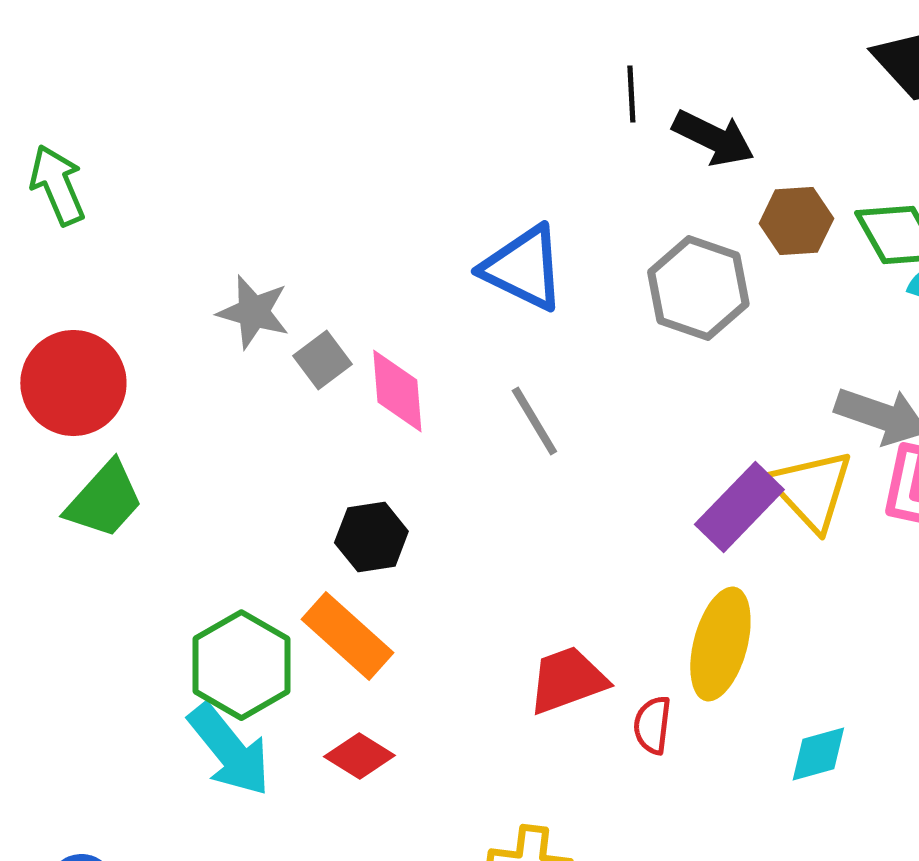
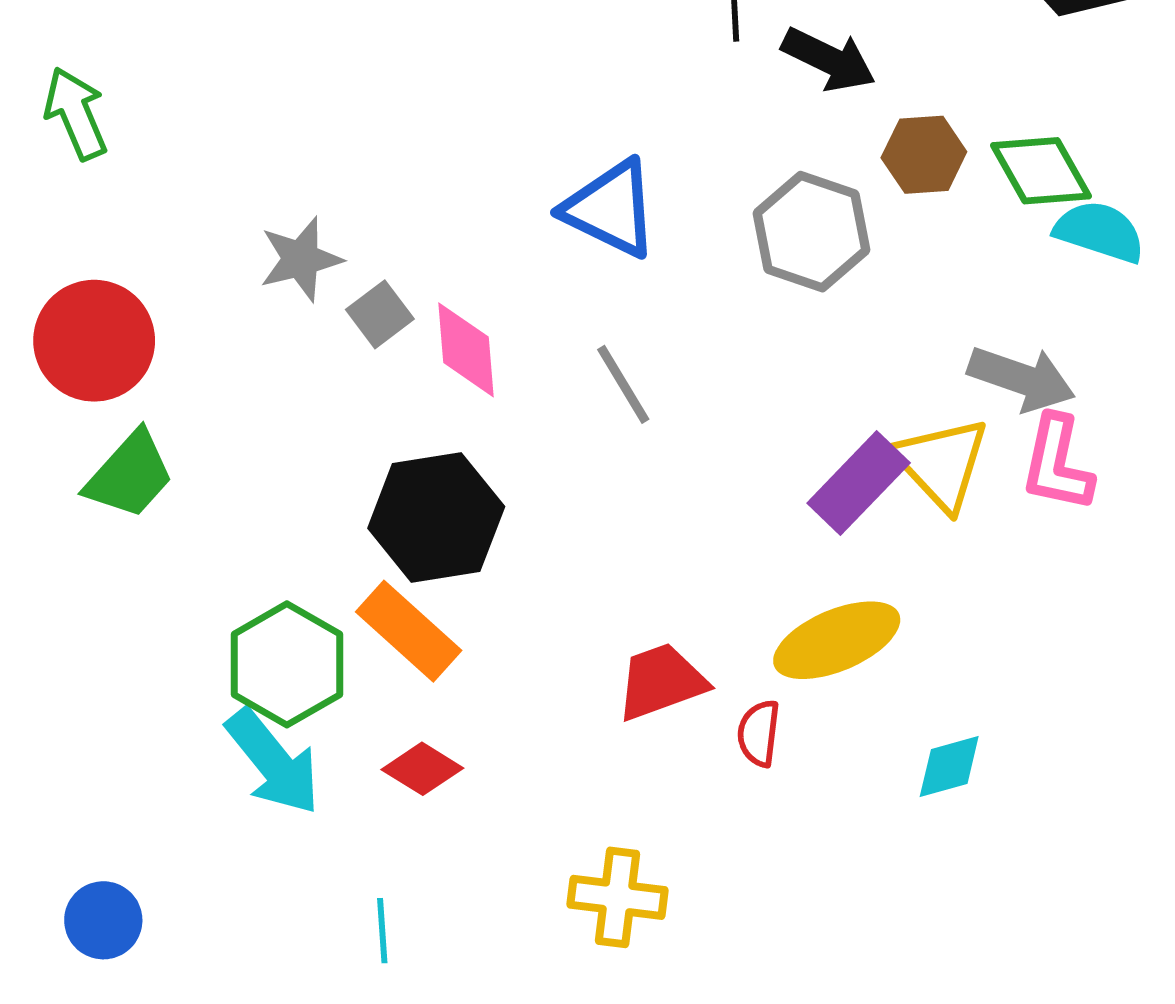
gray star: (253, 312) -> (301, 259), turned -30
black hexagon: (371, 537) -> (436, 517), size x1.6
yellow ellipse: (720, 644) -> (837, 640), turned 52

